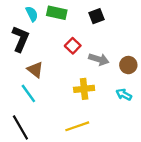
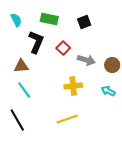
cyan semicircle: (32, 14) -> (16, 20), moved
black L-shape: (20, 39) -> (36, 42), moved
brown triangle: (35, 70) -> (21, 66), moved, turned -42

